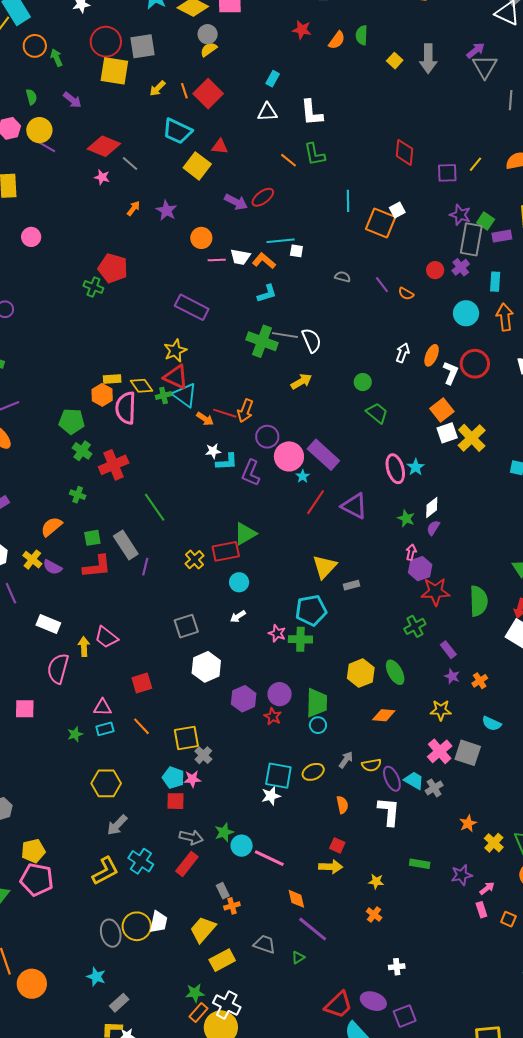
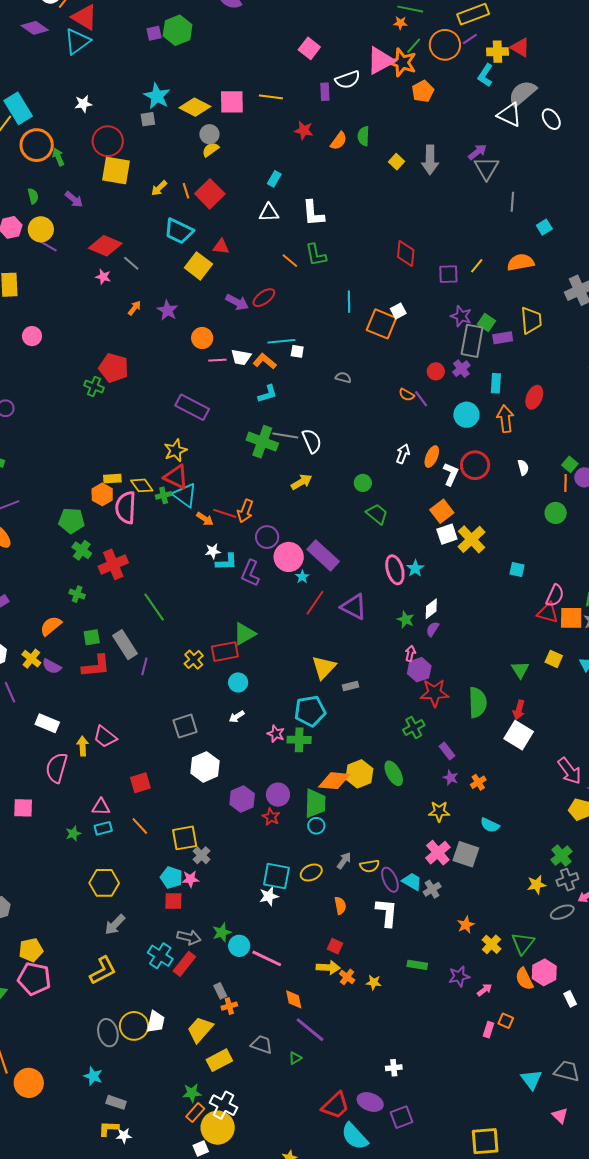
orange circle: (35, 46) -> (37, 145), size x1.4
gray square: (143, 46) -> (148, 119), moved, size x0.6
purple line: (382, 285) -> (421, 399), moved
orange diamond: (384, 715) -> (334, 781), moved, size x1.4
cyan cross: (141, 861) -> (160, 956), moved
pink rectangle: (481, 910) -> (488, 1030), moved, turned 35
orange cross: (374, 914) -> (347, 977), moved
gray rectangle: (119, 1003) -> (116, 1102), turned 60

